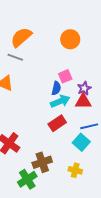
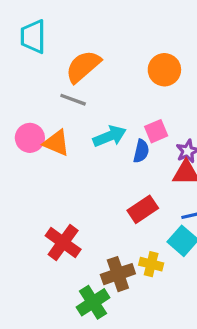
cyan arrow: (60, 101) -> (110, 136), moved
yellow cross: (75, 170) -> (151, 264), moved

